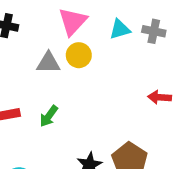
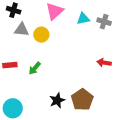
yellow circle: (79, 55) -> (41, 35), moved
gray triangle: (48, 63) -> (22, 30), moved

